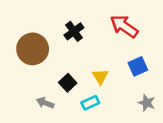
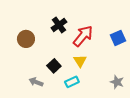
red arrow: (124, 26) -> (83, 36), moved, turned 95
brown circle: (33, 49) -> (26, 39), size x0.7
blue square: (138, 66) -> (118, 38), moved

